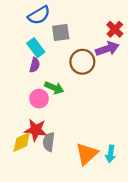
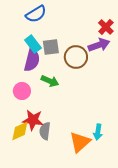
gray square: (61, 32) -> (51, 47), moved
purple semicircle: (35, 65) -> (32, 60), size x1.6
pink circle: (39, 99) -> (22, 91), moved
cyan arrow: (111, 154) -> (98, 132), moved

